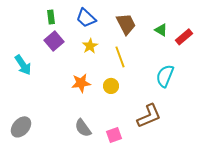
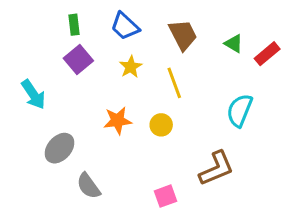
gray ellipse: (21, 127) -> (59, 148), moved
gray semicircle: (83, 128) -> (89, 186), moved

